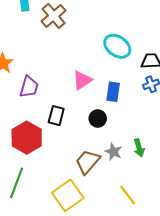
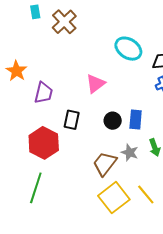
blue rectangle: (113, 92) -> (136, 120), moved
yellow square: (68, 195) -> (114, 198), moved

